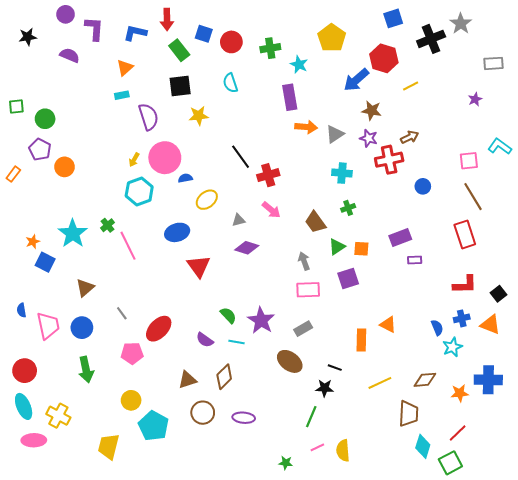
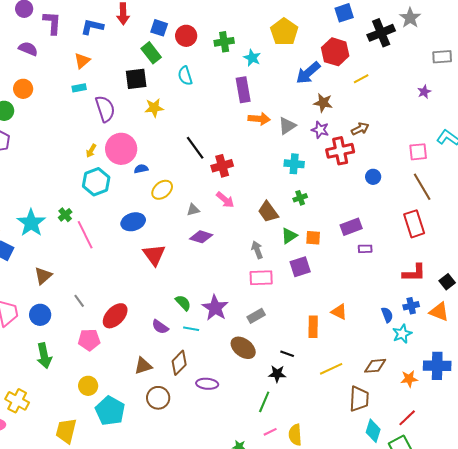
green rectangle: (179, 50) -> (151, 53), moved
orange circle: (64, 167) -> (23, 89), moved
purple ellipse: (244, 418) -> (207, 384), moved

